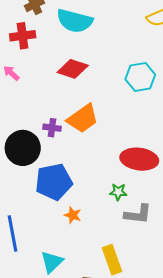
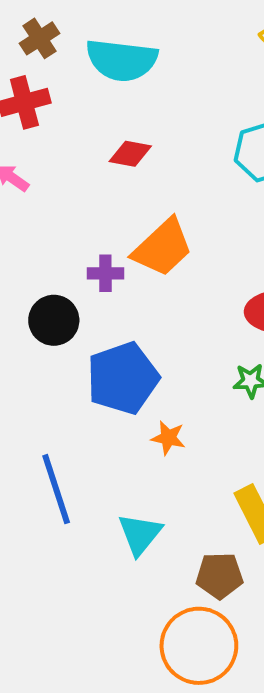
red diamond: (73, 69) -> (130, 154), size x0.7
black circle: (23, 148) -> (54, 320), size x0.7

